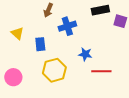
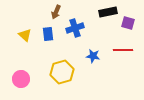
blue rectangle: (40, 44) -> (48, 34), moved
red line: (101, 71) -> (123, 50), moved

